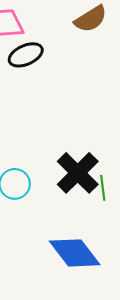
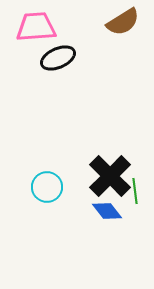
blue diamond: (75, 253) -> (107, 211), moved, size x0.6

